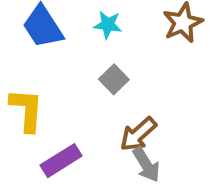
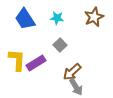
purple rectangle: (61, 161) -> (36, 63), moved

